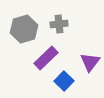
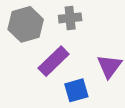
blue square: (64, 81) -> (76, 90), turned 30

